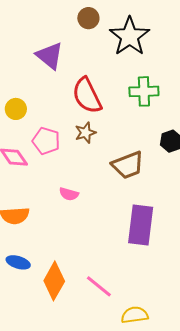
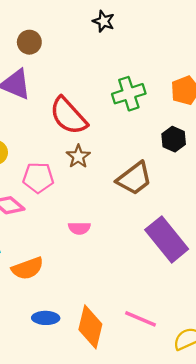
brown circle: (88, 18) -> (29, 42), moved
black star: (130, 36) -> (104, 21), moved, size x0.5
purple rectangle: (141, 225) -> (167, 239), turned -30

